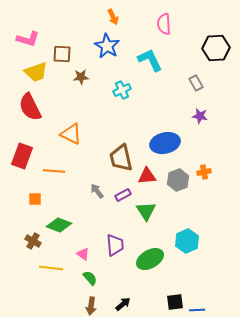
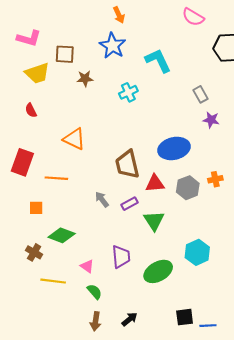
pink semicircle: (164, 24) -> (193, 17), moved, turned -55
gray rectangle: (196, 83) -> (201, 94), moved
red semicircle: (30, 107) -> (31, 110), size x0.5

